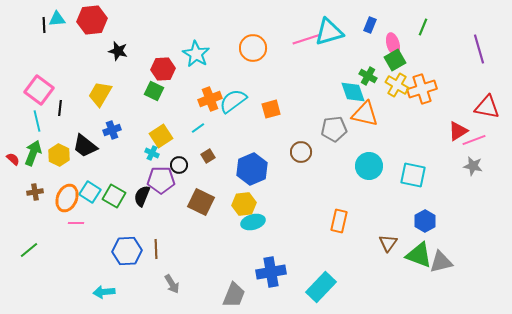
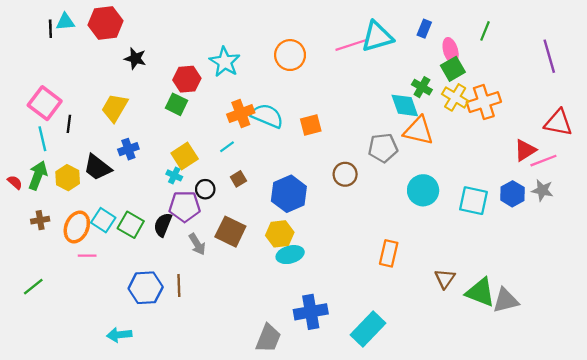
cyan semicircle: (233, 101) -> (267, 116), turned 60
blue hexagon: (425, 221) -> (512, 194), moved
gray arrow: (172, 284) -> (197, 244), moved

